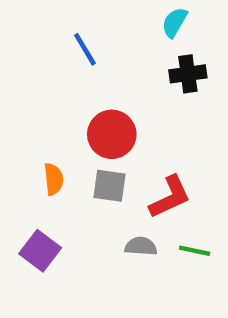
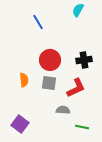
black cross: (188, 74) -> (84, 60), moved
purple square: (40, 251) -> (20, 124), moved
green line: (195, 251) -> (82, 127), moved

